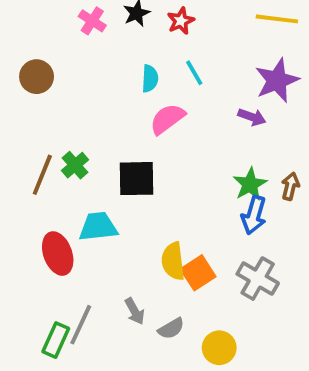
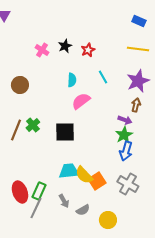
cyan line: (194, 73) -> (103, 77), moved
brown circle: (37, 77) -> (20, 85), moved
purple arrow: (252, 117) -> (125, 120), moved
brown arrow: (290, 186) -> (136, 105), moved
cyan trapezoid: (98, 227) -> (69, 171), moved
red ellipse: (58, 254) -> (20, 192), moved
yellow semicircle: (173, 261) -> (84, 175), turned -36
green rectangle: (56, 340) -> (39, 191), moved

